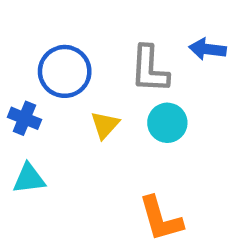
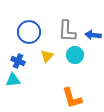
blue arrow: (208, 49) -> (93, 35), moved
blue cross: (24, 118) -> (18, 61), moved

